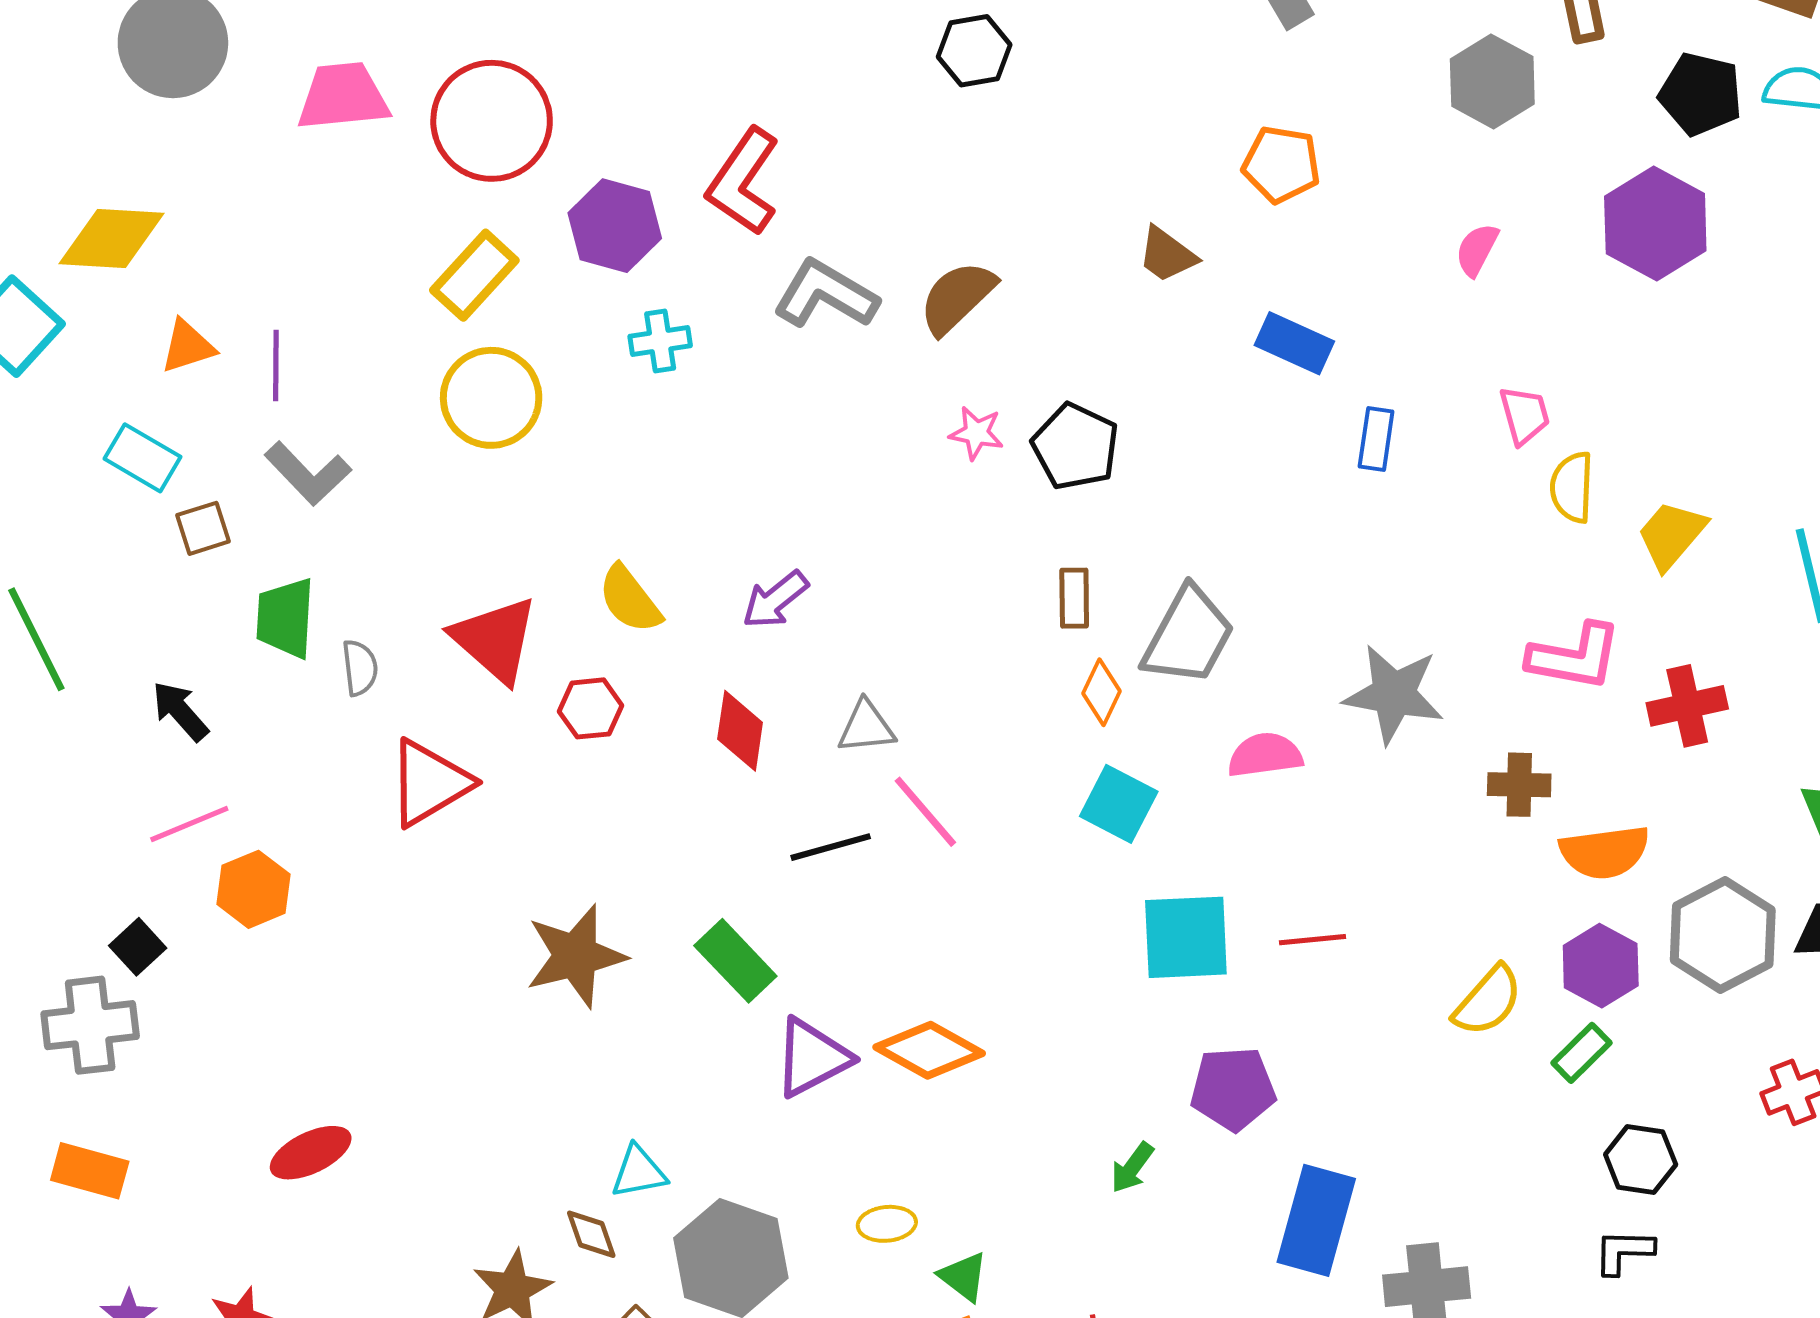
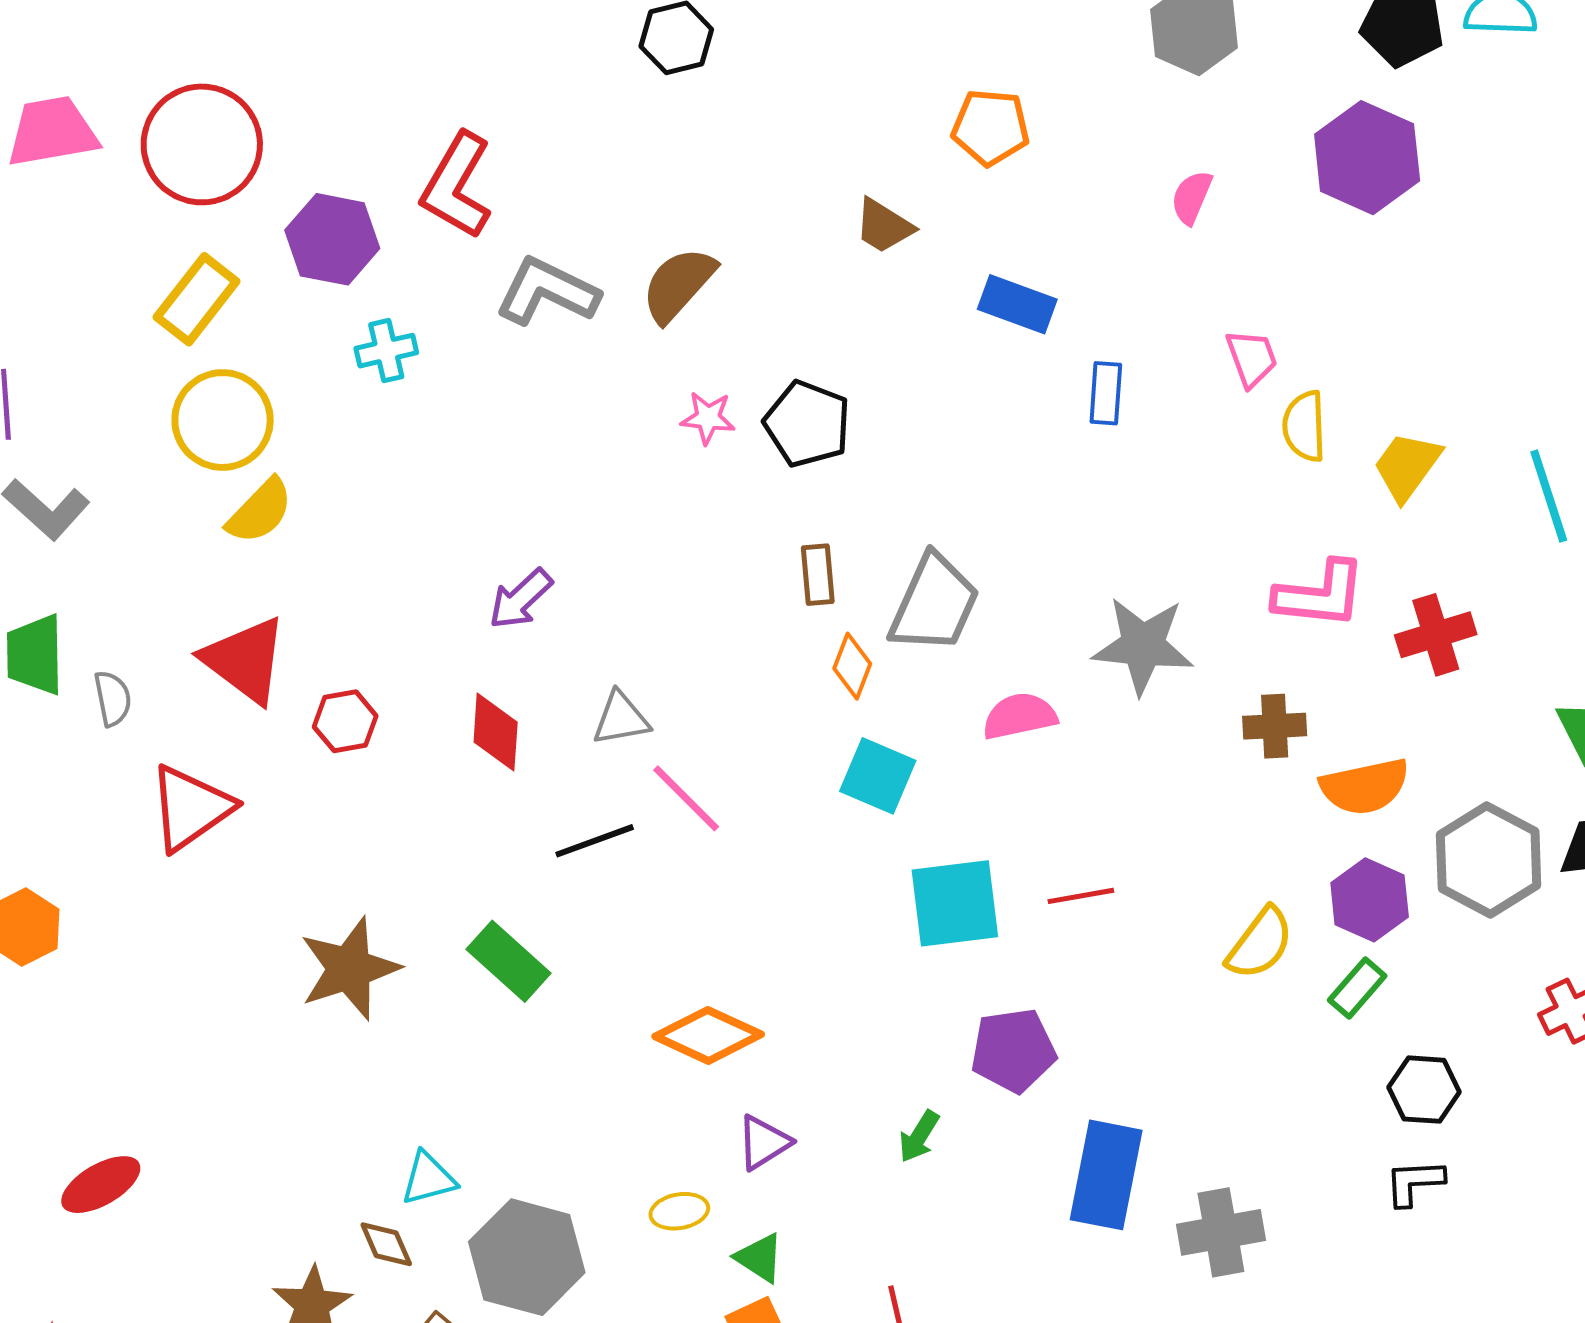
yellow semicircle: (630, 599) -> (260, 511), moved, turned -94
purple triangle: (812, 1058) -> (764, 1142), moved, size x0.7

